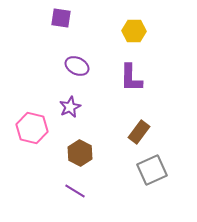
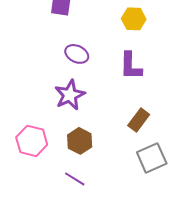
purple star: (70, 107) -> (70, 95), size x1.4
pink hexagon: (32, 128) -> (32, 141), moved

